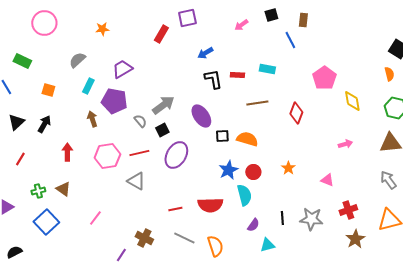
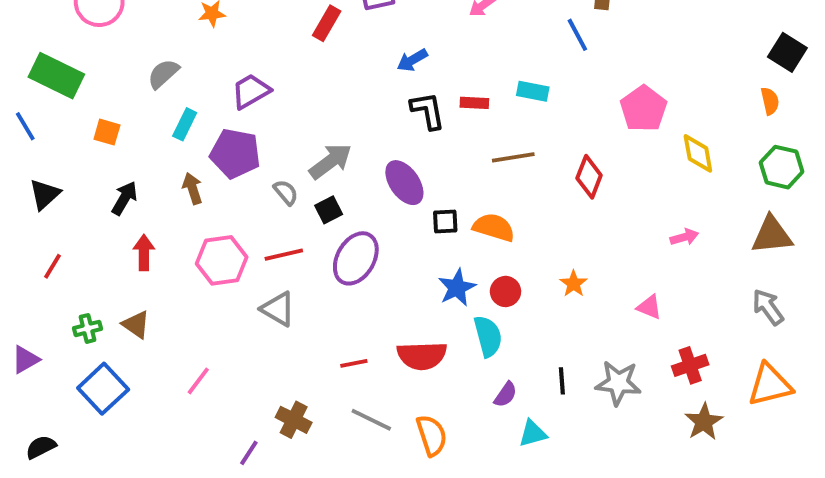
green rectangle: (22, 61) -> (56, 76), size x1.5
black arrow: (44, 124) -> (124, 198), moved

